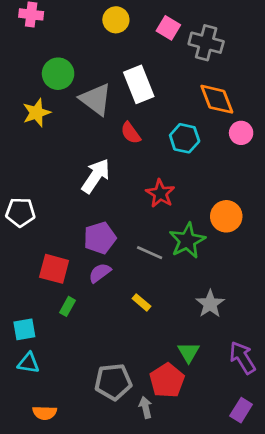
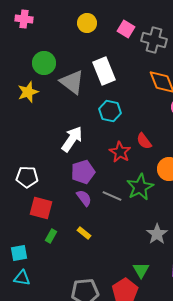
red semicircle: (131, 133) -> (144, 141), moved
cyan hexagon: (185, 138) -> (110, 111), moved
white pentagon: (20, 212) -> (27, 177), moved
purple pentagon: (100, 238) -> (83, 172), moved
purple semicircle: (100, 273) -> (84, 198), moved, turned 90
yellow rectangle: (141, 302) -> (84, 233), moved

